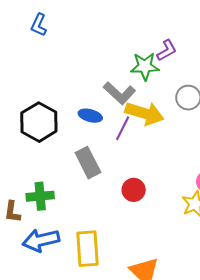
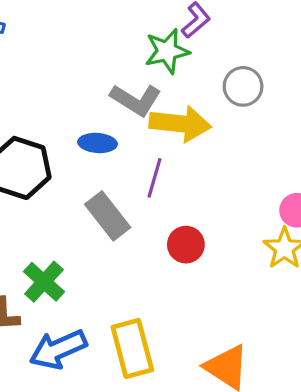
purple line: (123, 128) -> (155, 178), moved
green cross: (40, 196) -> (44, 282), turned -32

